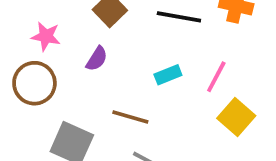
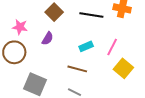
brown line: (130, 117) -> (77, 69), moved

